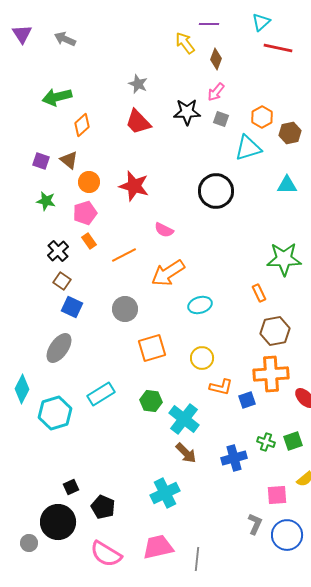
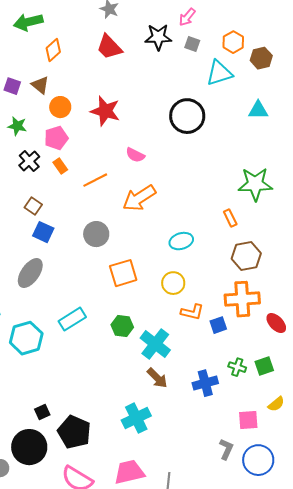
black cross: (58, 251) -> (29, 161), moved
cyan ellipse: (200, 305) -> (181, 241), moved
black pentagon: (103, 507) -> (74, 432), size x1.4

